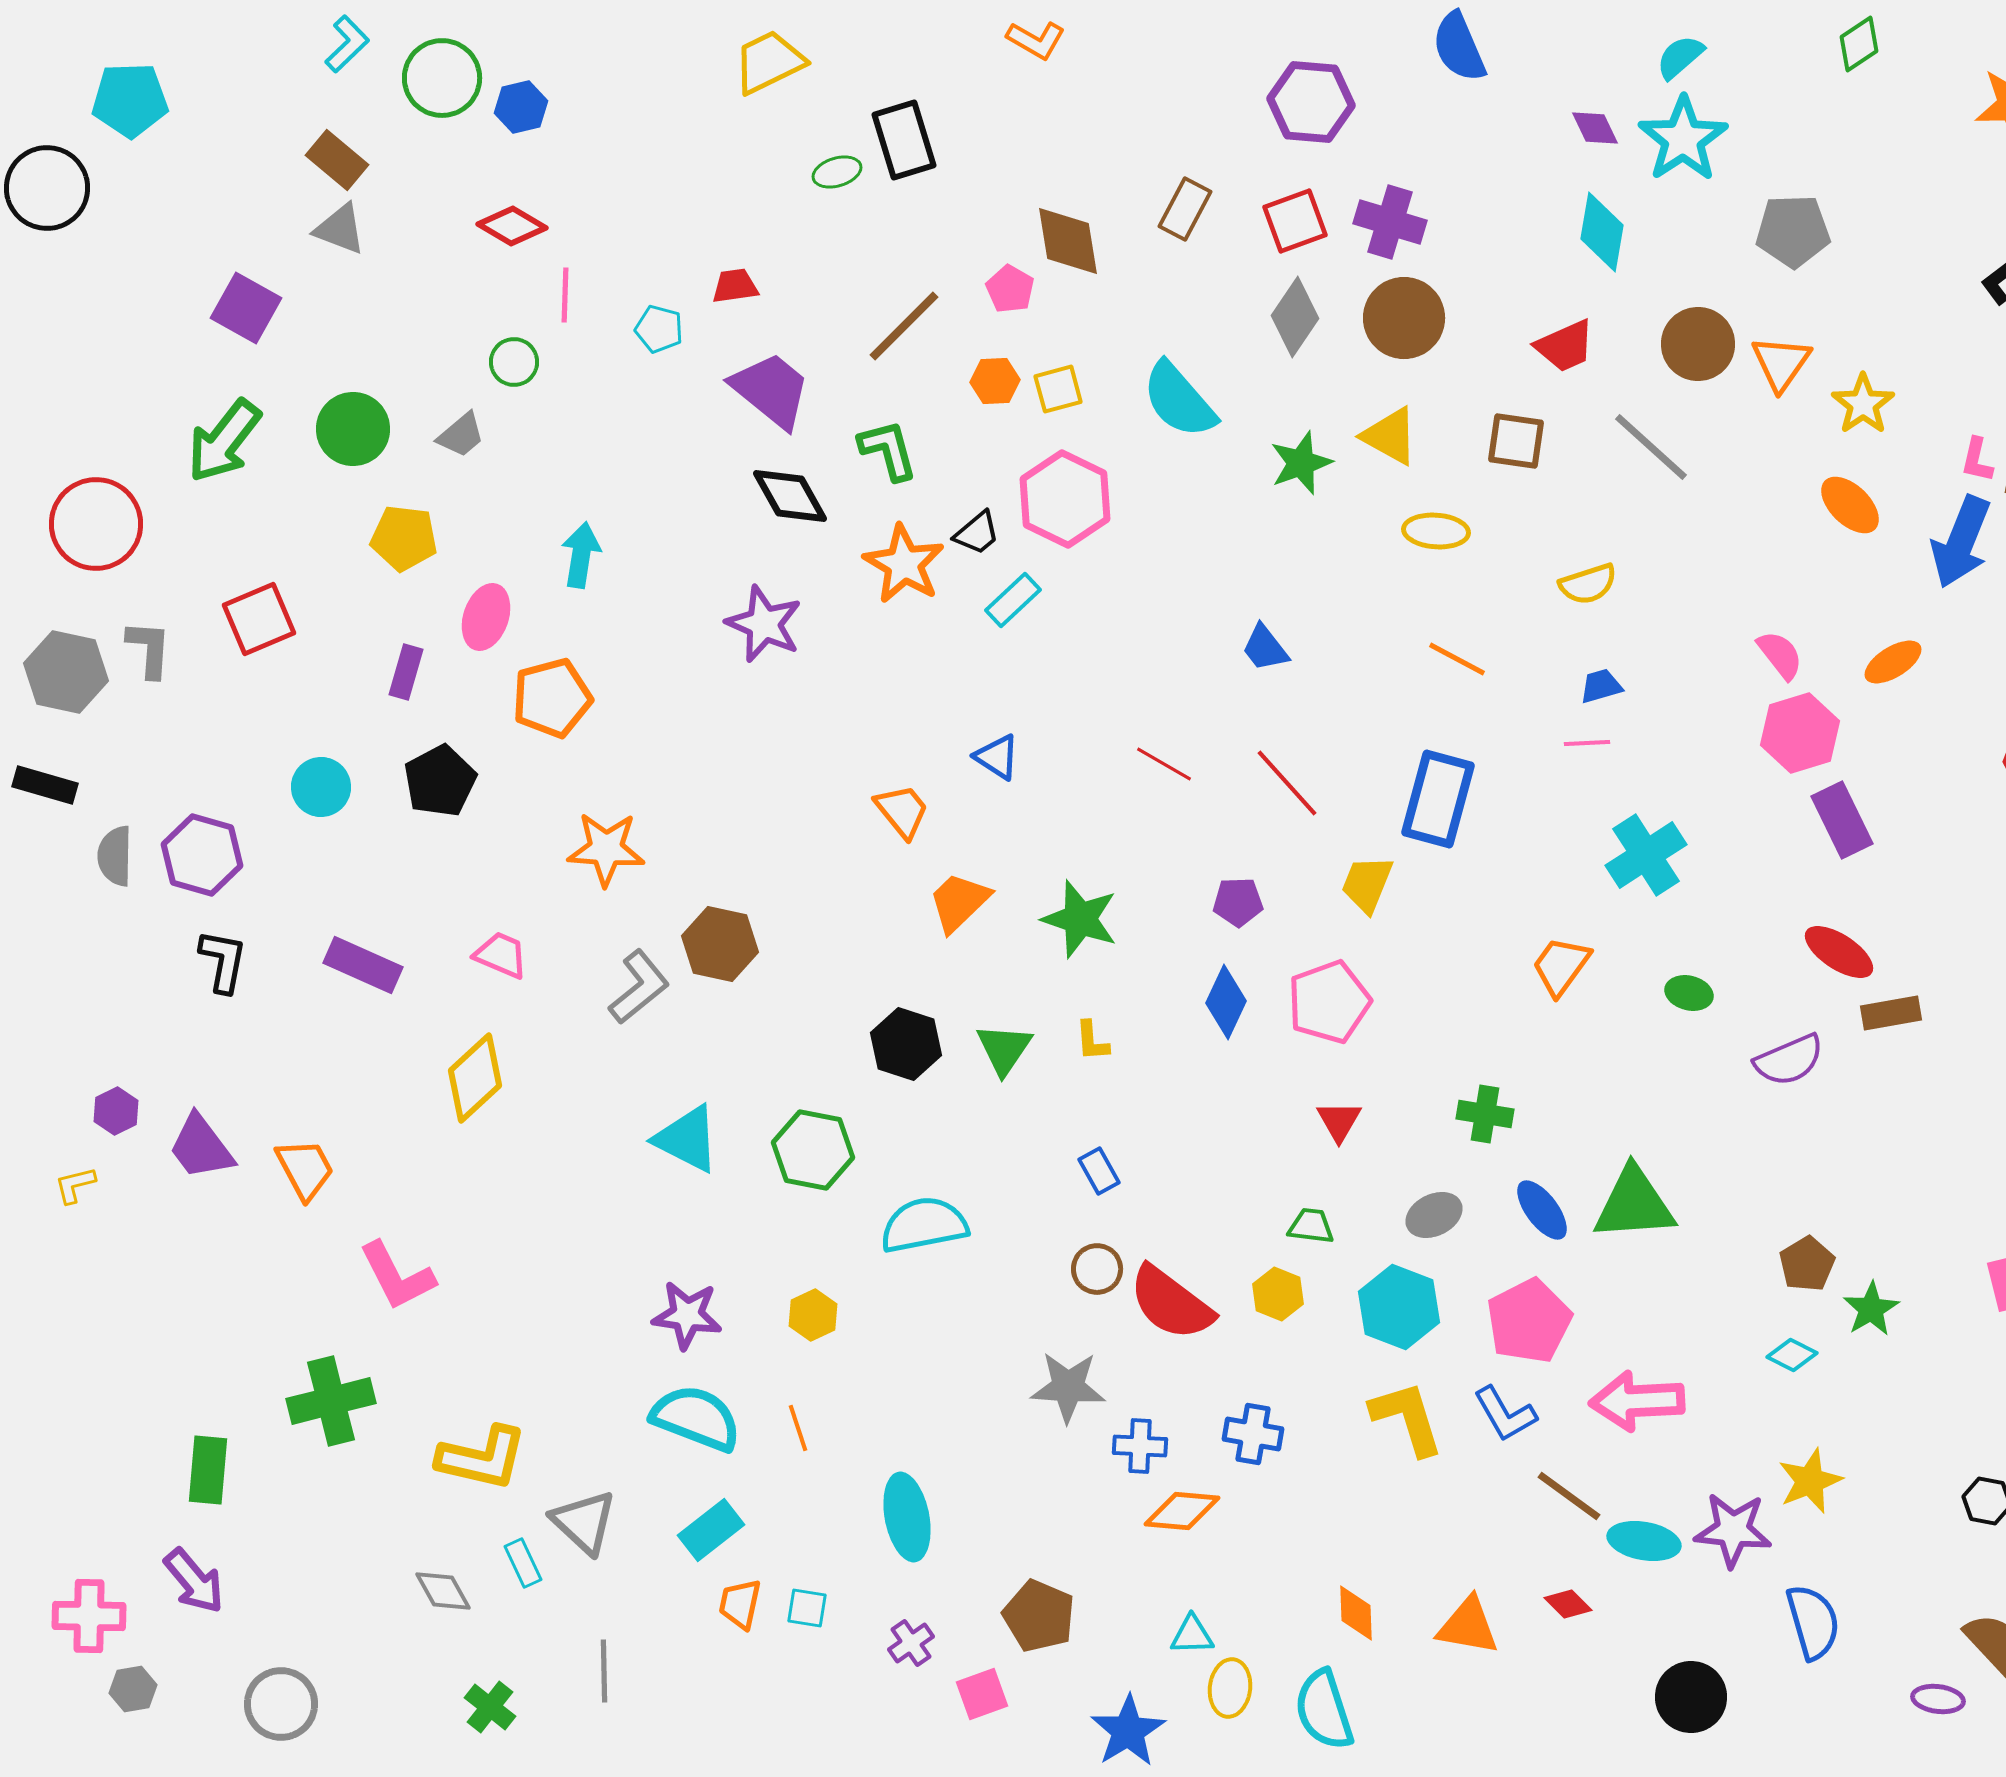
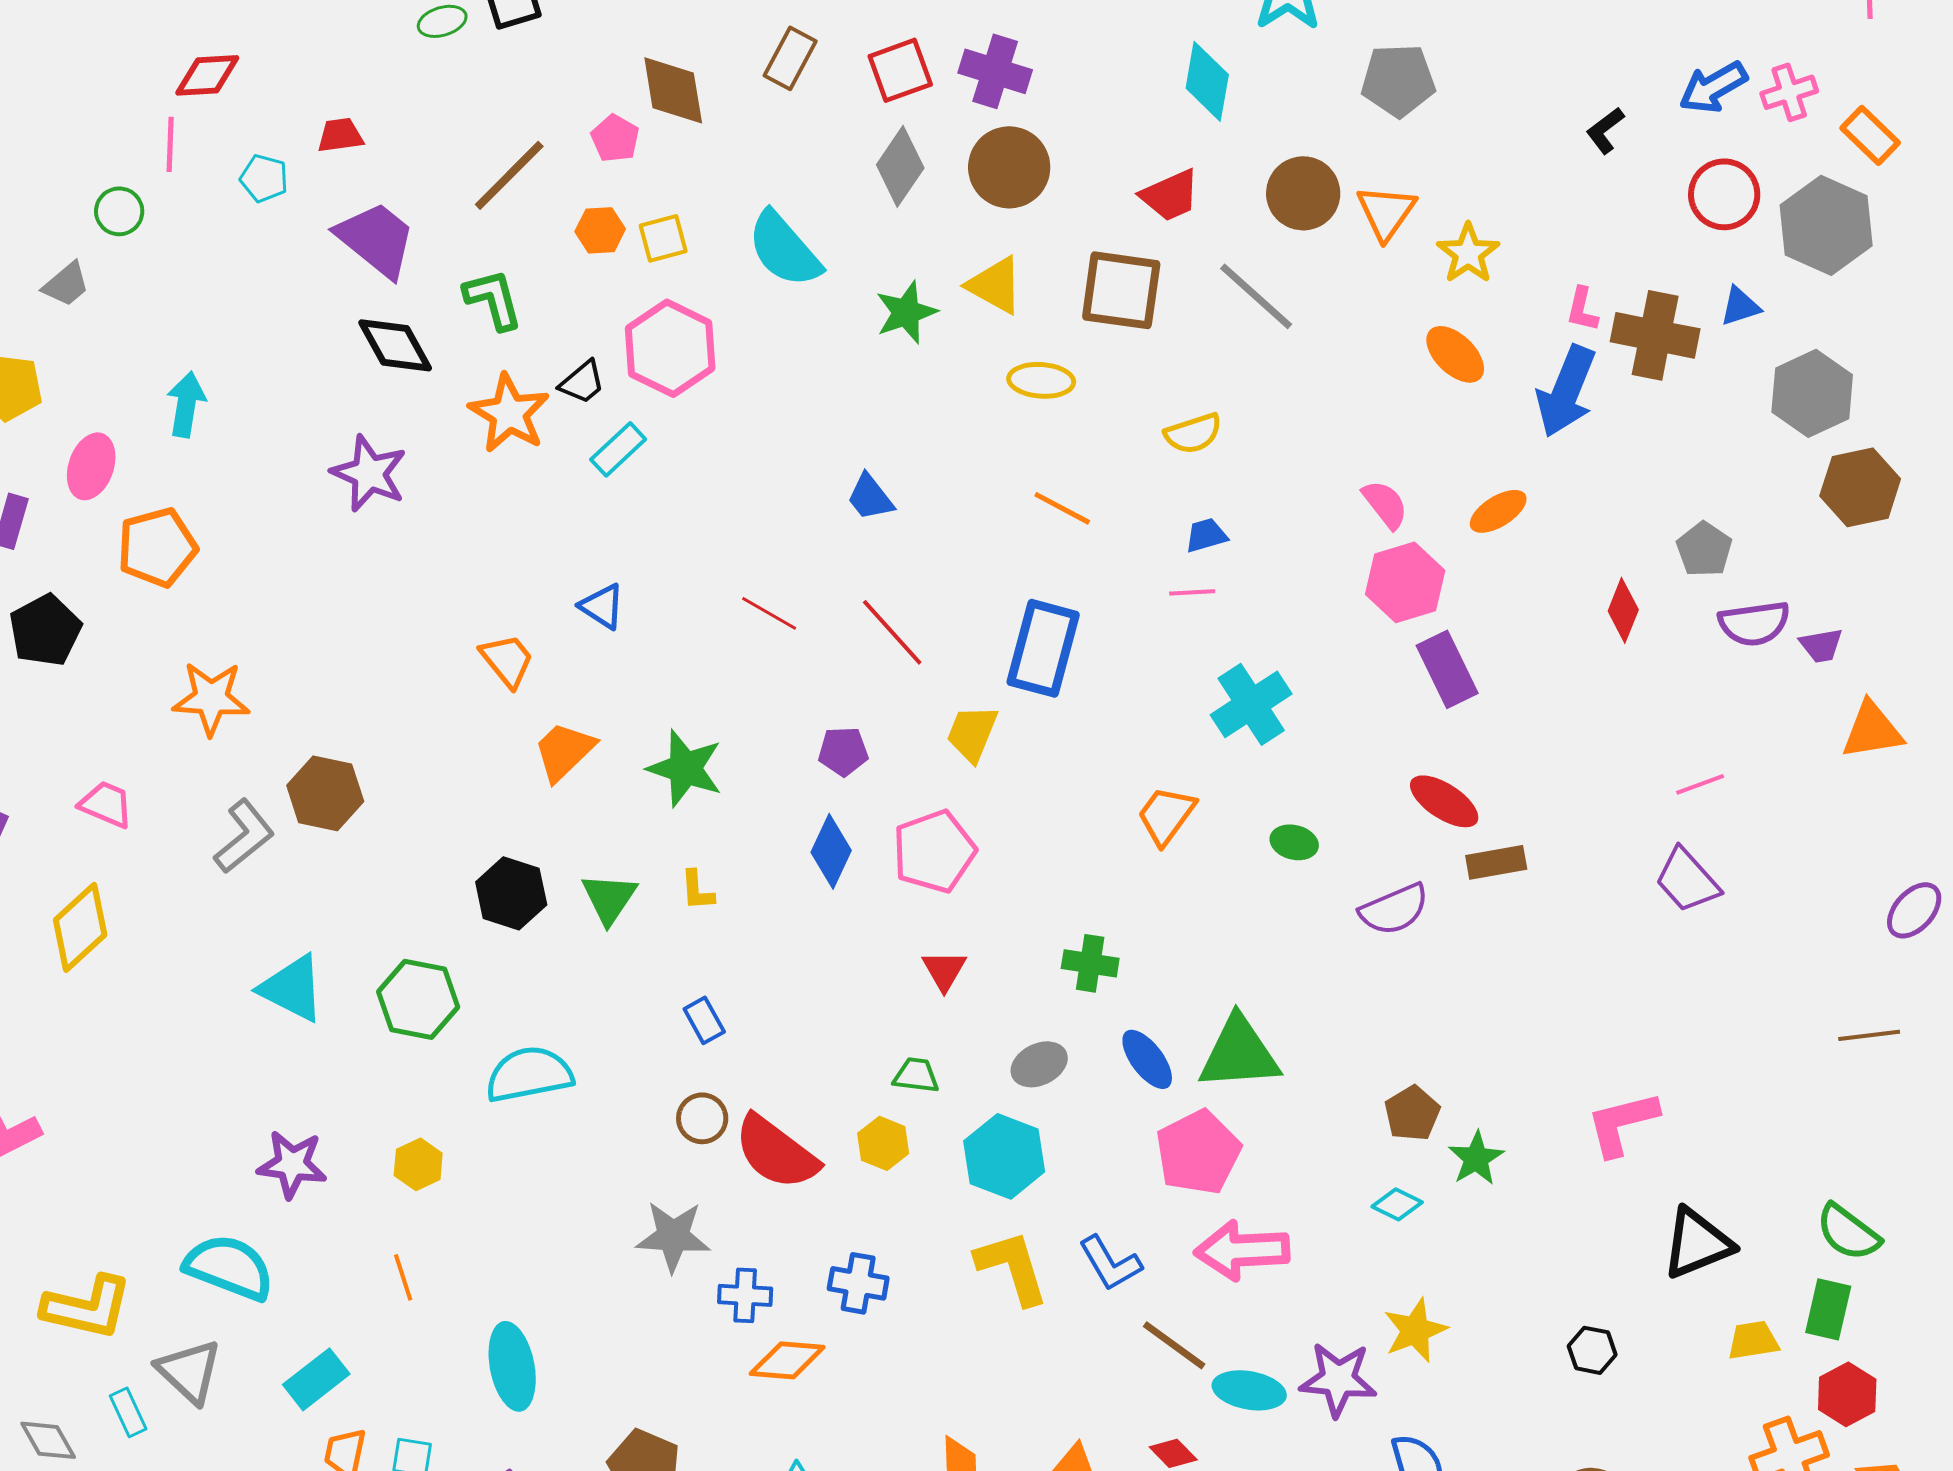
red diamond: (512, 226) -> (207, 75), moved, turned -34
brown square: (1516, 441) -> (1121, 290), size x1.4
pink pentagon: (1529, 1321) -> (1198, 1152), moved
cyan semicircle: (696, 1418) -> (229, 1267), moved

